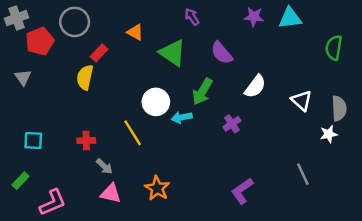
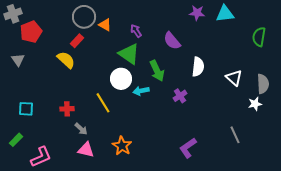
purple arrow: (192, 17) -> (136, 31), moved
gray circle: (75, 22) -> (84, 17), moved
green triangle: (173, 53) -> (129, 54), moved
yellow semicircle: (85, 77) -> (66, 60), turned 120
white semicircle: (255, 86) -> (198, 67), turned -30
green arrow: (202, 92) -> (157, 71), turned -55

